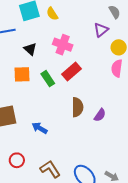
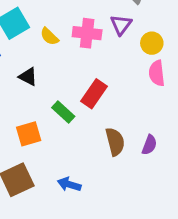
yellow semicircle: (52, 14) -> (49, 36), moved
pink cross: (63, 45) -> (87, 33), moved
orange square: (22, 74) -> (29, 134), moved

